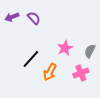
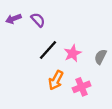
black line: (31, 59) -> (48, 50), moved
pink cross: (81, 73) -> (82, 87), moved

